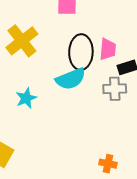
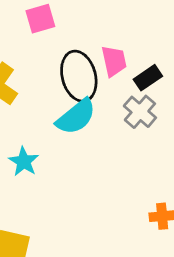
gray cross: (115, 89) -> (140, 112), turned -30

